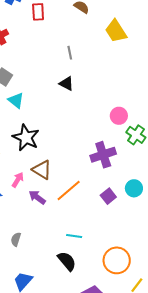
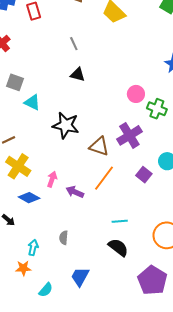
black star: (26, 138) -> (66, 125), moved
brown triangle: (42, 170) -> (99, 146), moved

